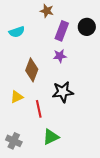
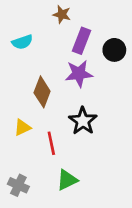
black circle: (87, 27) -> (114, 50), moved
purple star: (60, 56) -> (79, 74), size x1.5
black star: (63, 92) -> (83, 121), turned -30

